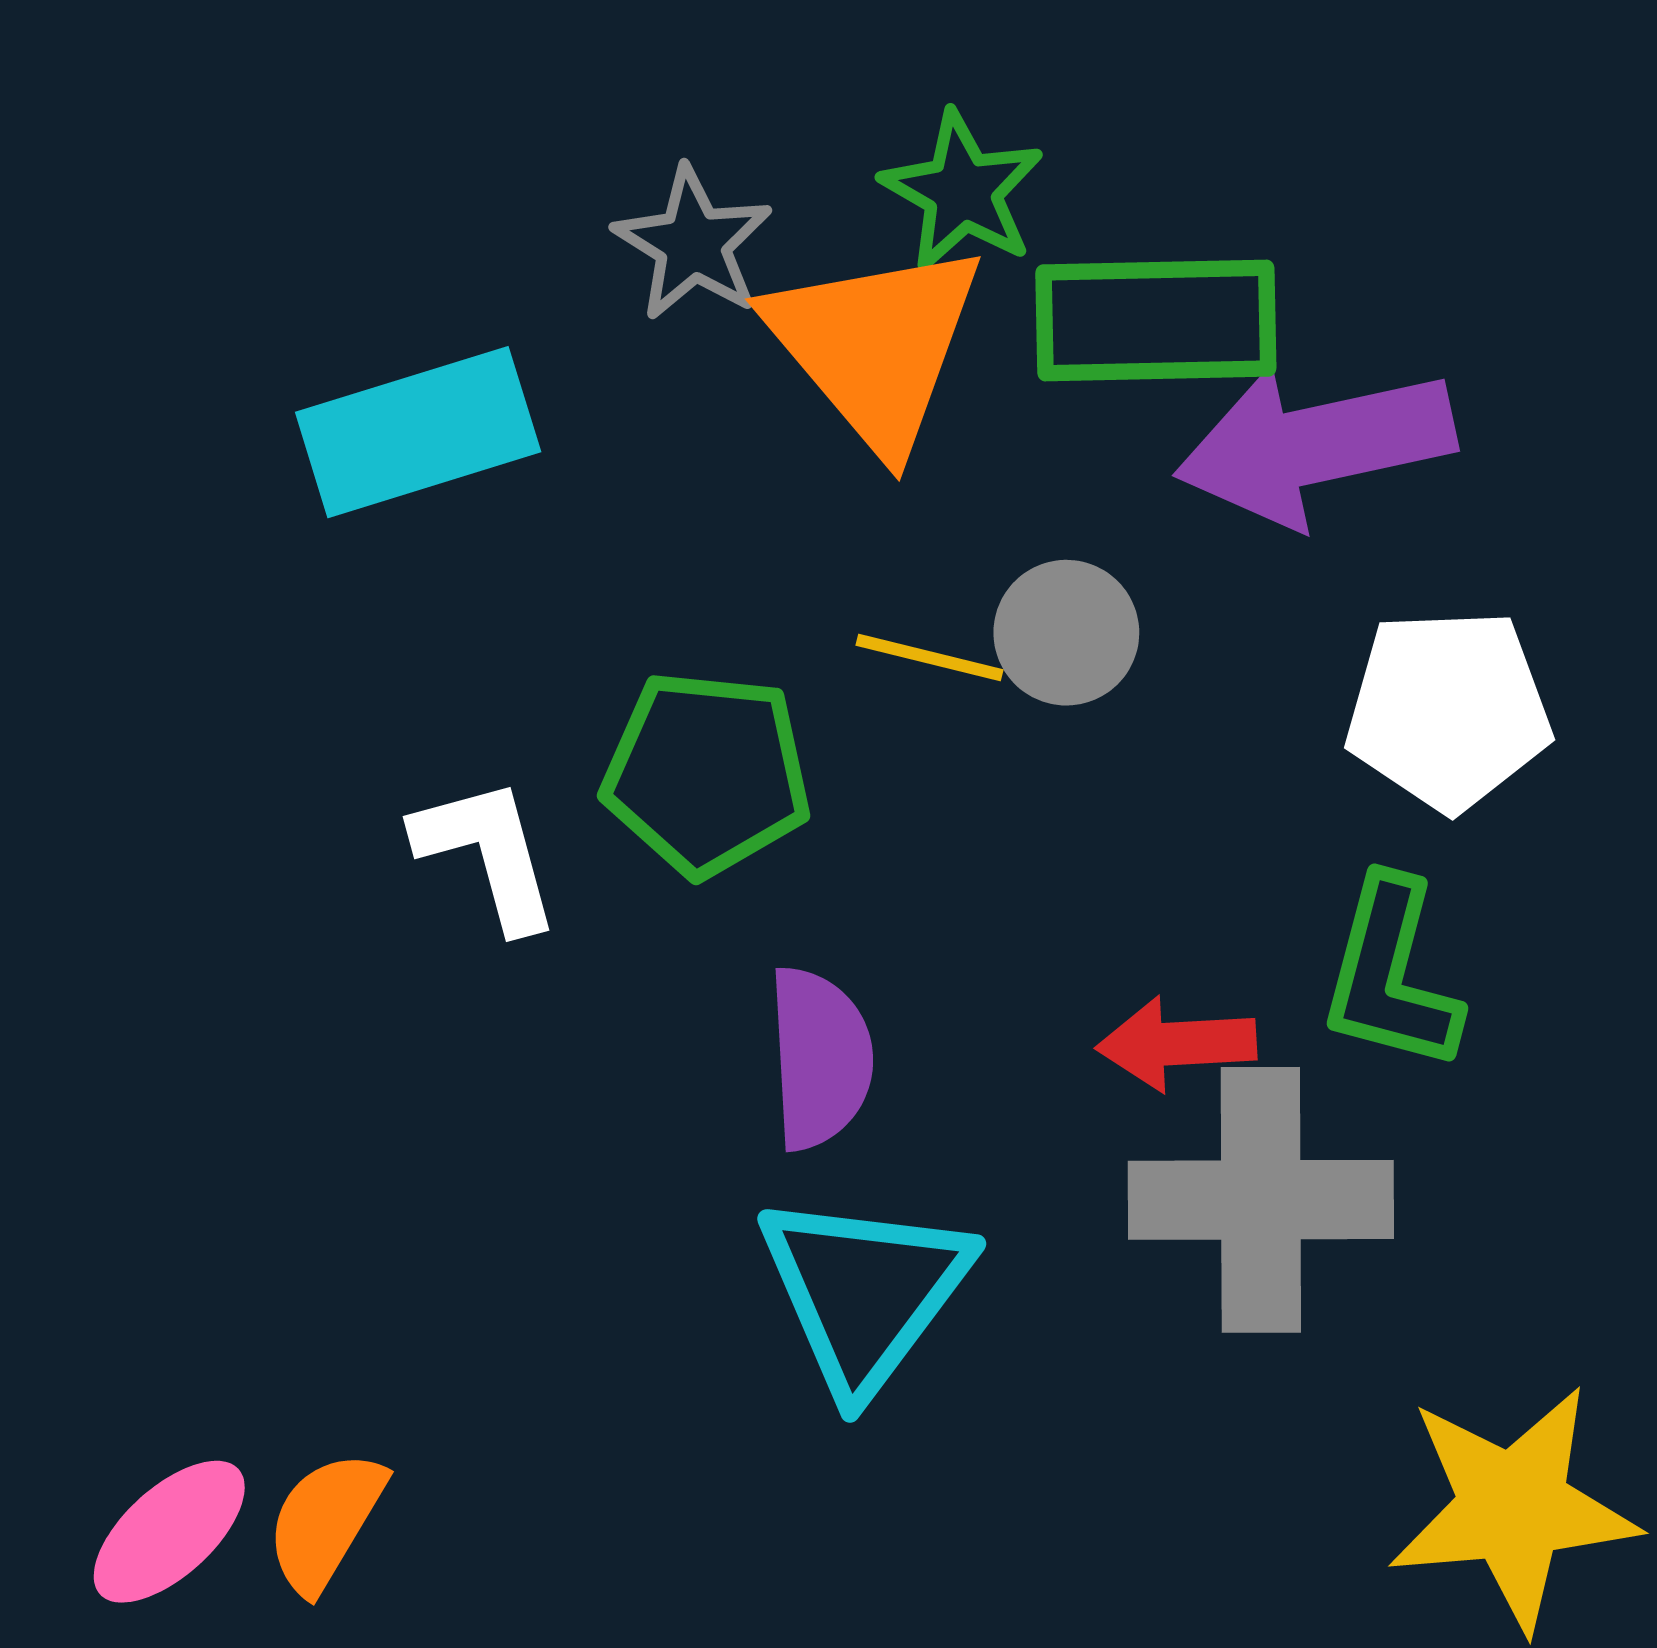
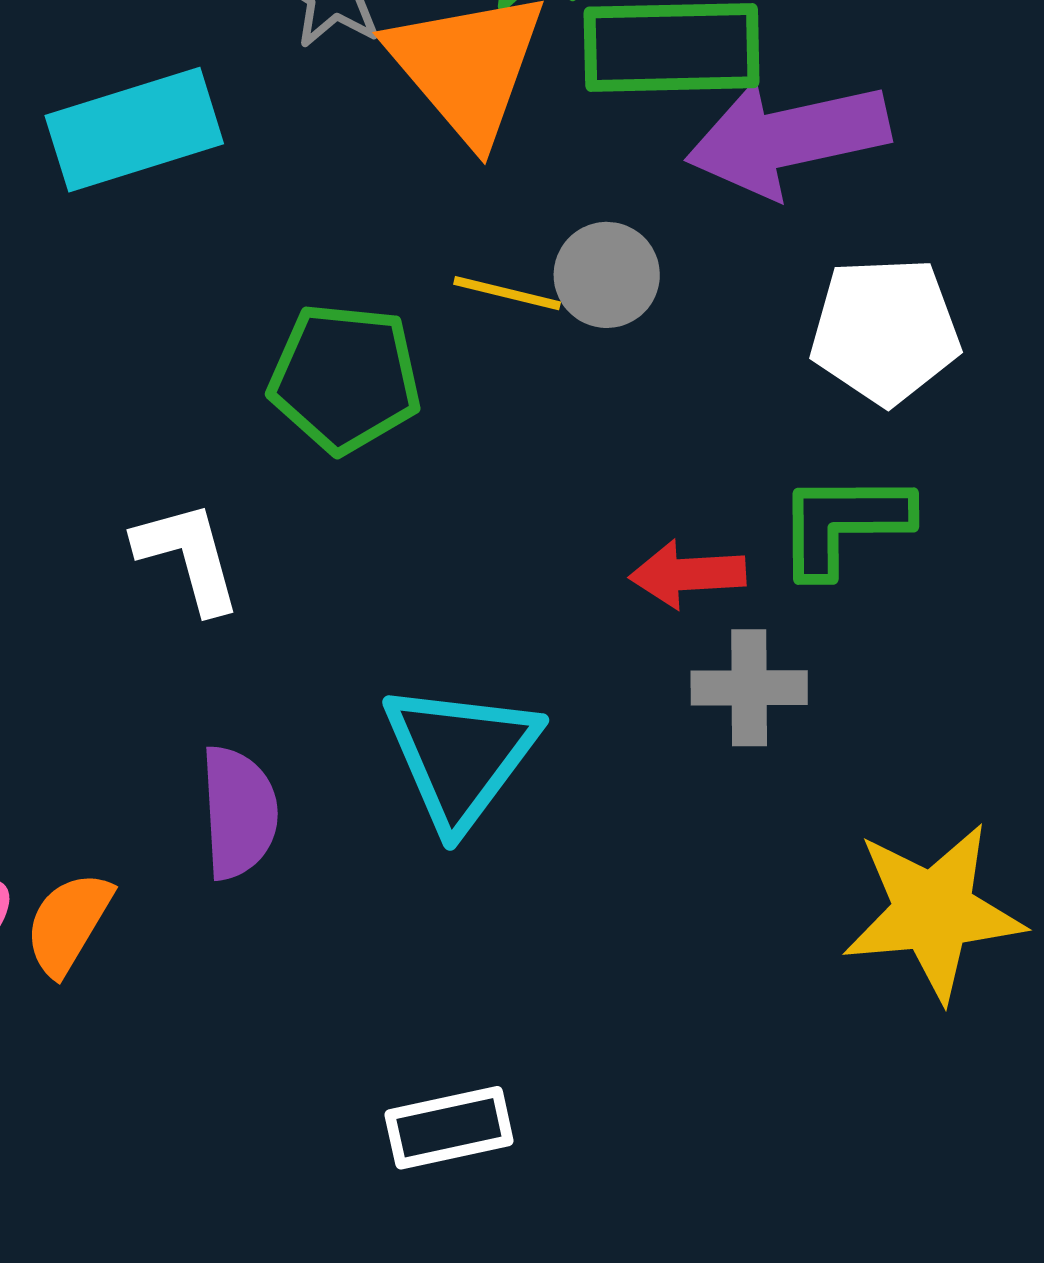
white L-shape: (487, 854) -> (188, 557), moved
green L-shape: (1391, 975) -> (843, 524), turned 75
purple semicircle: (820, 1058) -> (239, 812), moved
gray cross: (1261, 1200) -> (749, 688), size x0.6

